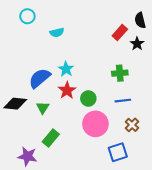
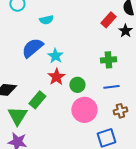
blue semicircle: (40, 78) -> (32, 48), moved
green triangle: (43, 108) -> (17, 116), moved, size x1.5
brown cross: (132, 125) -> (120, 111), turned 32
green rectangle: (51, 138) -> (37, 100), moved

